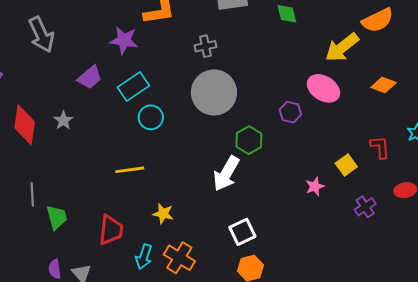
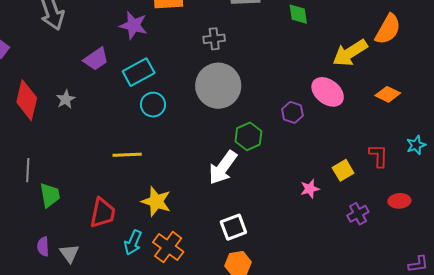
orange semicircle: (378, 20) -> (388, 29), turned -40
yellow star: (163, 214) -> (156, 201), size x1.4

